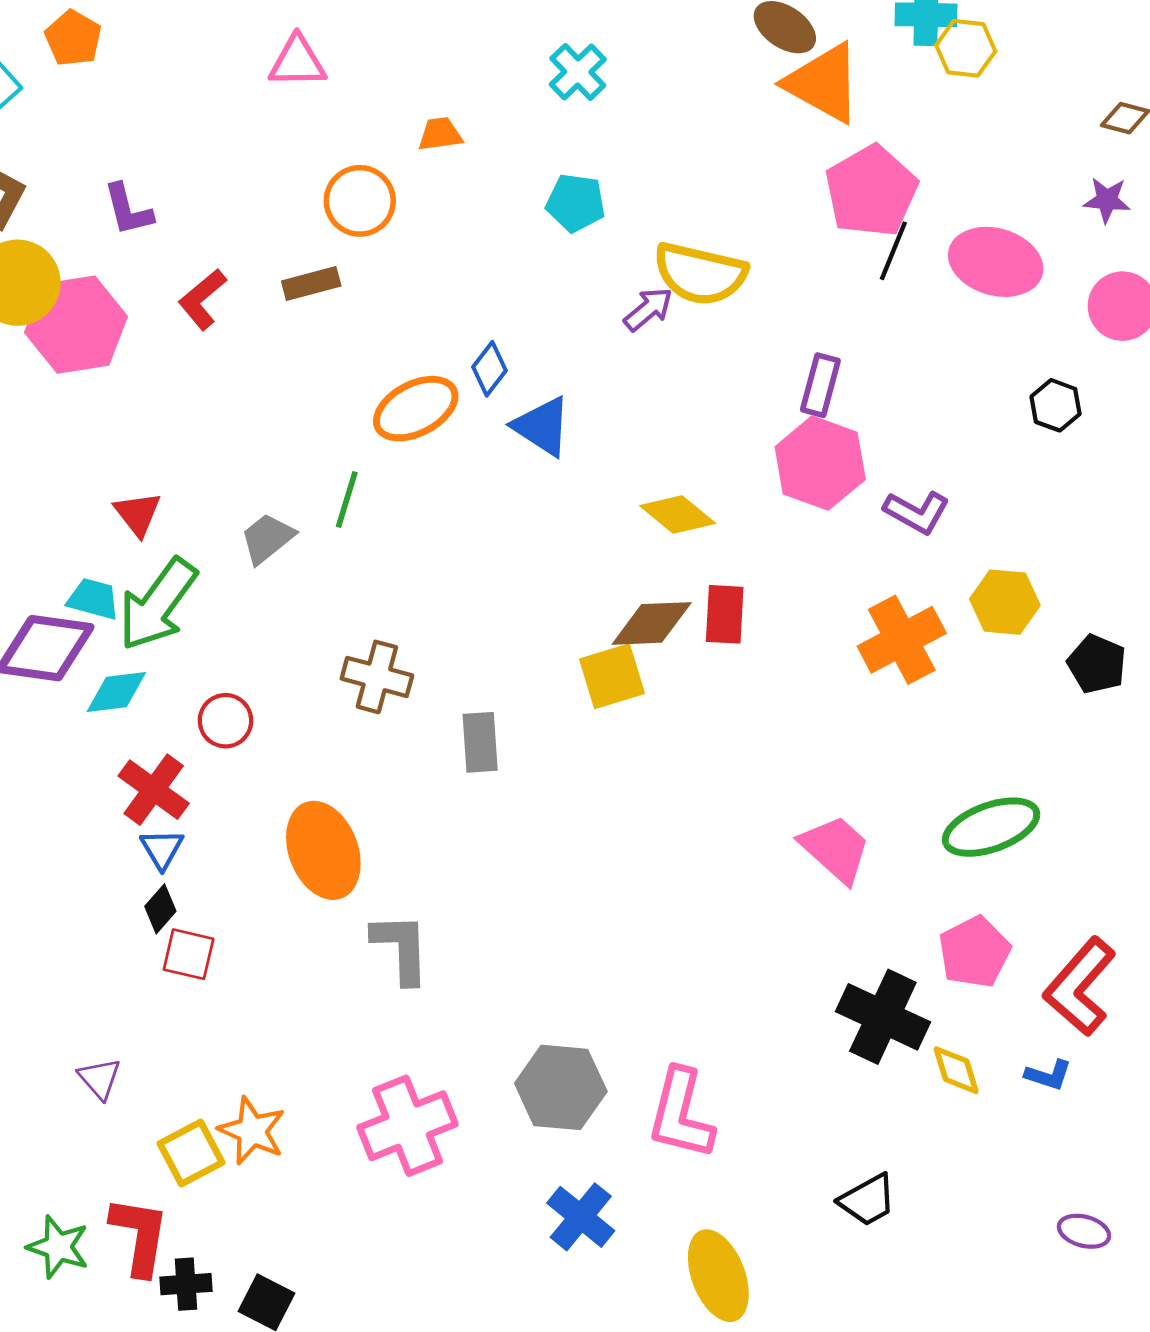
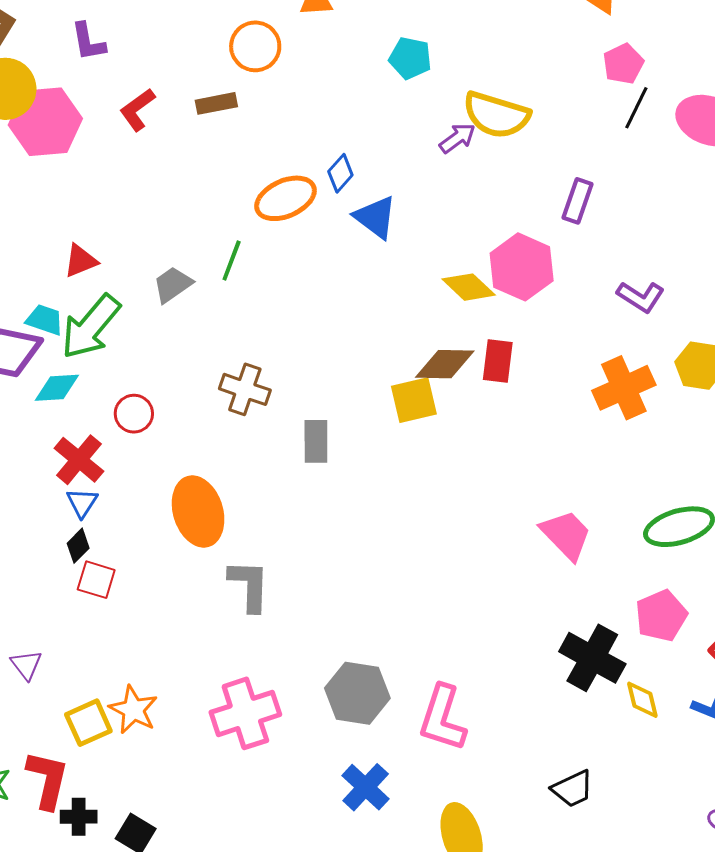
pink pentagon: (871, 191) -> (623, 64), size x0.6
pink hexagon: (820, 463) -> (522, 267), moved
red triangle: (138, 514) -> (81, 261), turned 42

